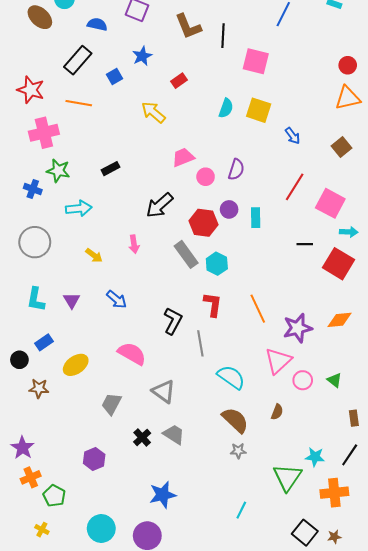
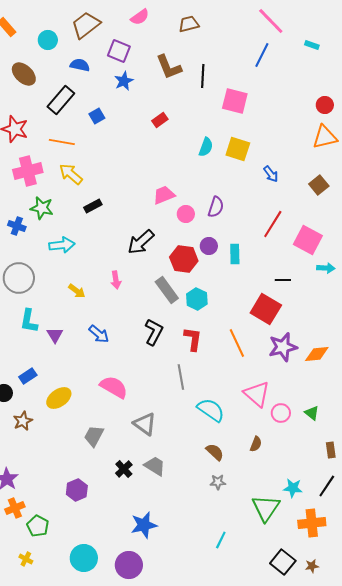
brown ellipse: (40, 17) -> (24, 74), moved
blue star: (142, 56) -> (124, 81), moved
yellow arrow: (153, 112) -> (71, 174), moved
red square: (338, 264) -> (266, 309), moved
cyan L-shape: (36, 299) -> (29, 321), moved
black L-shape: (173, 321) -> (154, 332), moved
purple star: (298, 328) -> (283, 347), moved
pink triangle: (278, 361) -> (257, 394), turned -36
brown star: (39, 388) -> (23, 421), turned -30
brown semicircle: (235, 420) -> (215, 452), size x0.7

